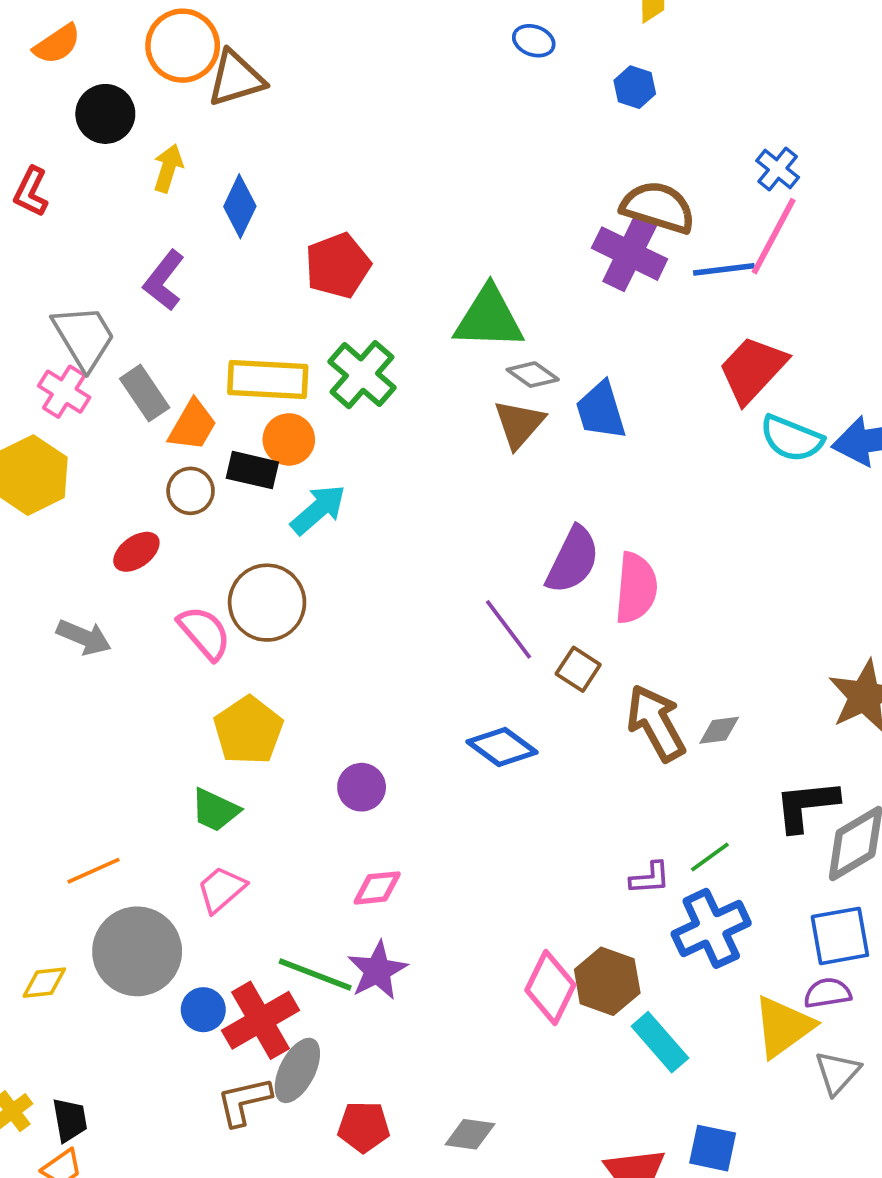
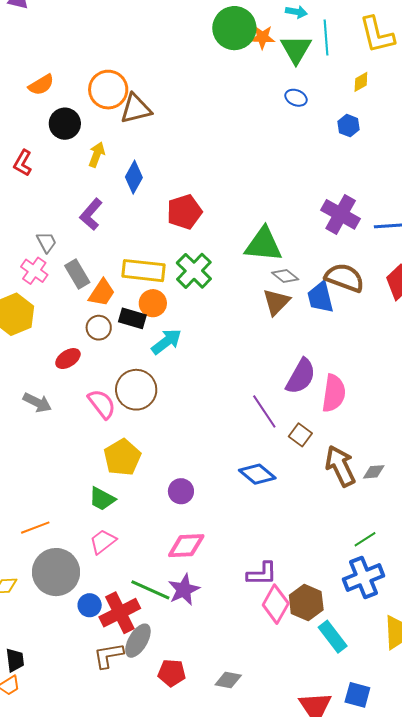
brown semicircle: (658, 207) -> (345, 278), moved
gray trapezoid: (84, 337) -> (47, 242), size x0.6
purple L-shape: (650, 878) -> (262, 574), moved, size x1.4
pink diamond: (377, 888) -> (186, 546), size x1.4

